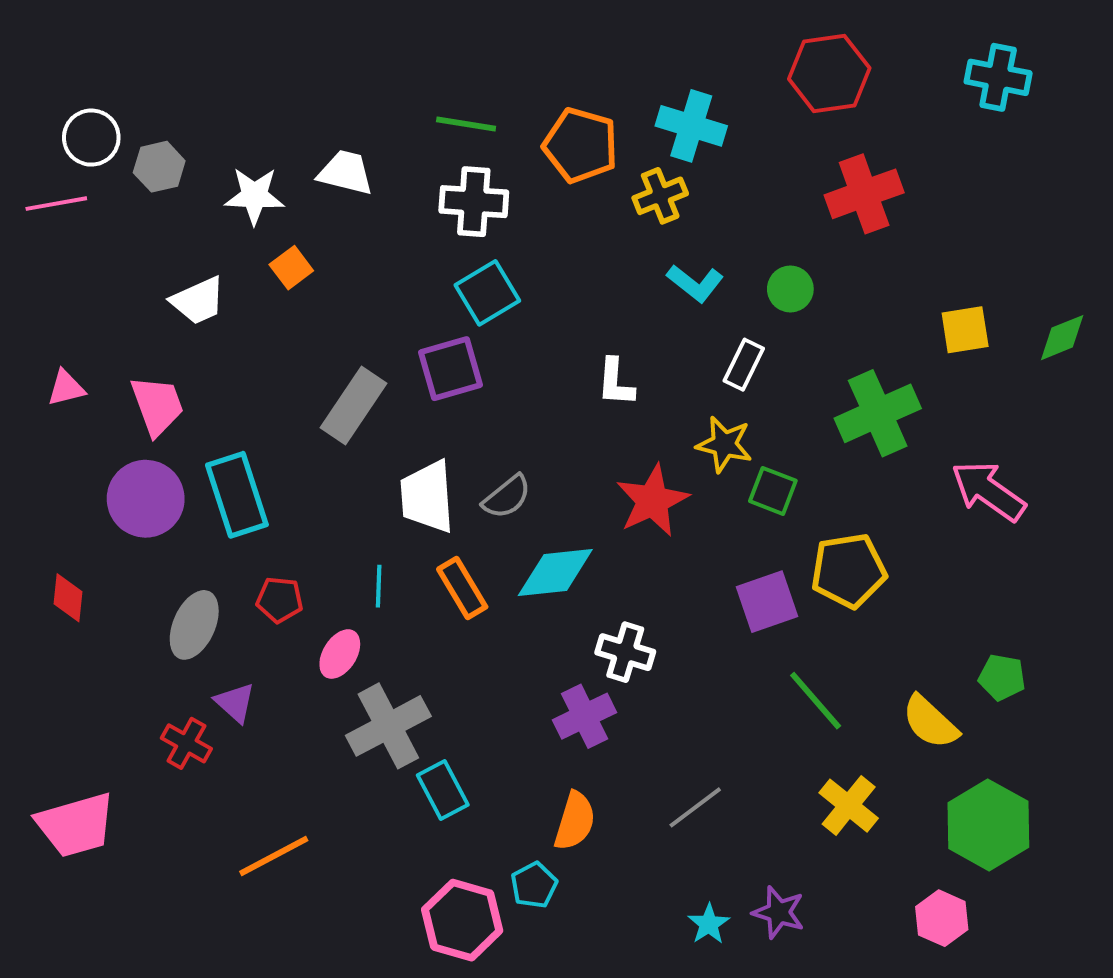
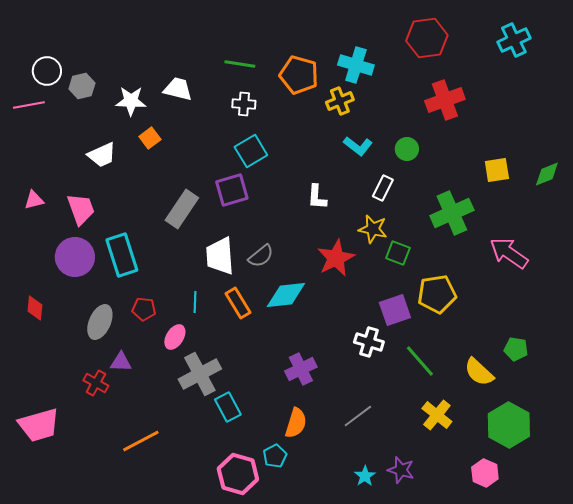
cyan cross: (998, 77) -> (514, 40), turned -36
white cross: (474, 202) -> (244, 104), size x0.7
white cross: (625, 652) -> (369, 342), moved
purple triangle: (235, 703) -> (121, 362), turned -40

